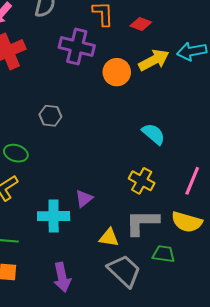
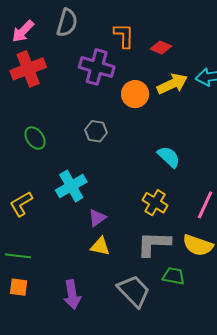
gray hexagon: (50, 116) -> (96, 131), moved
green ellipse: (16, 153) -> (35, 138), moved, turned 35
cyan cross: (54, 216) -> (71, 186), moved, turned -32
yellow triangle: (109, 238) -> (100, 246), moved

